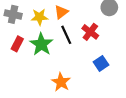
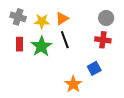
red cross: (90, 32) -> (103, 40), moved, turned -35
red rectangle: (17, 44) -> (19, 44), turned -32
orange star: (61, 82) -> (73, 84), moved

